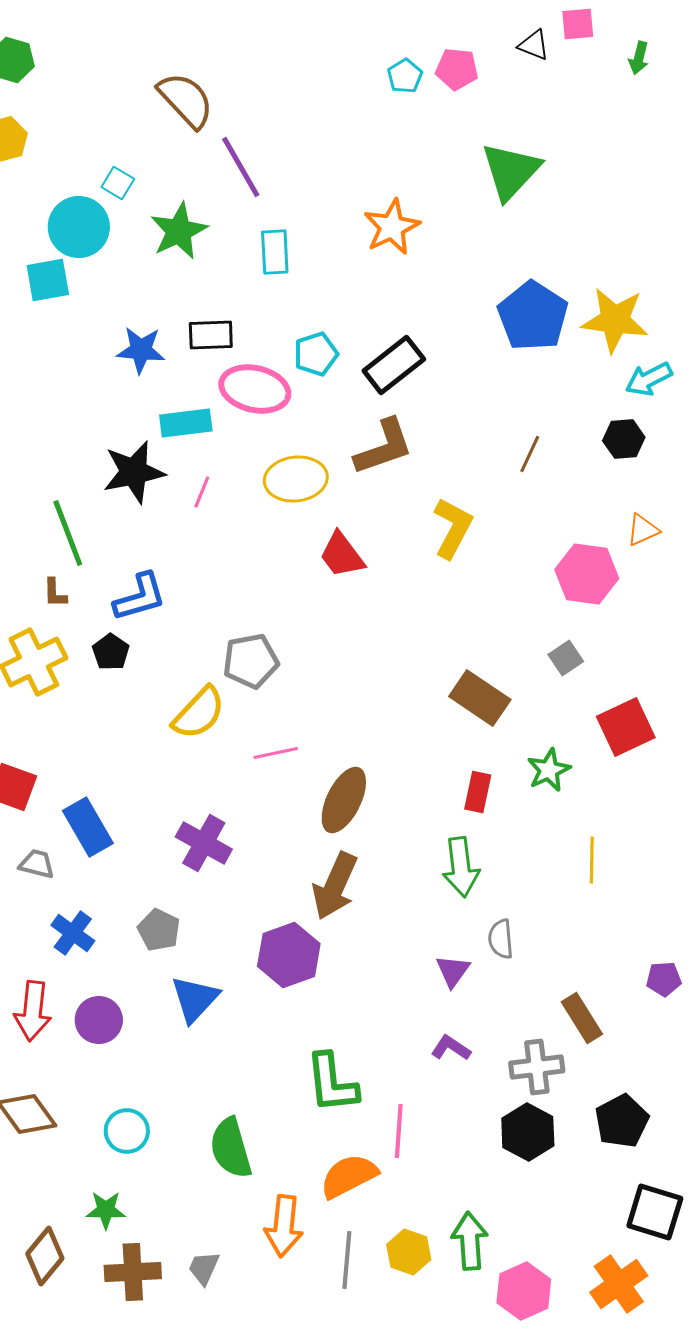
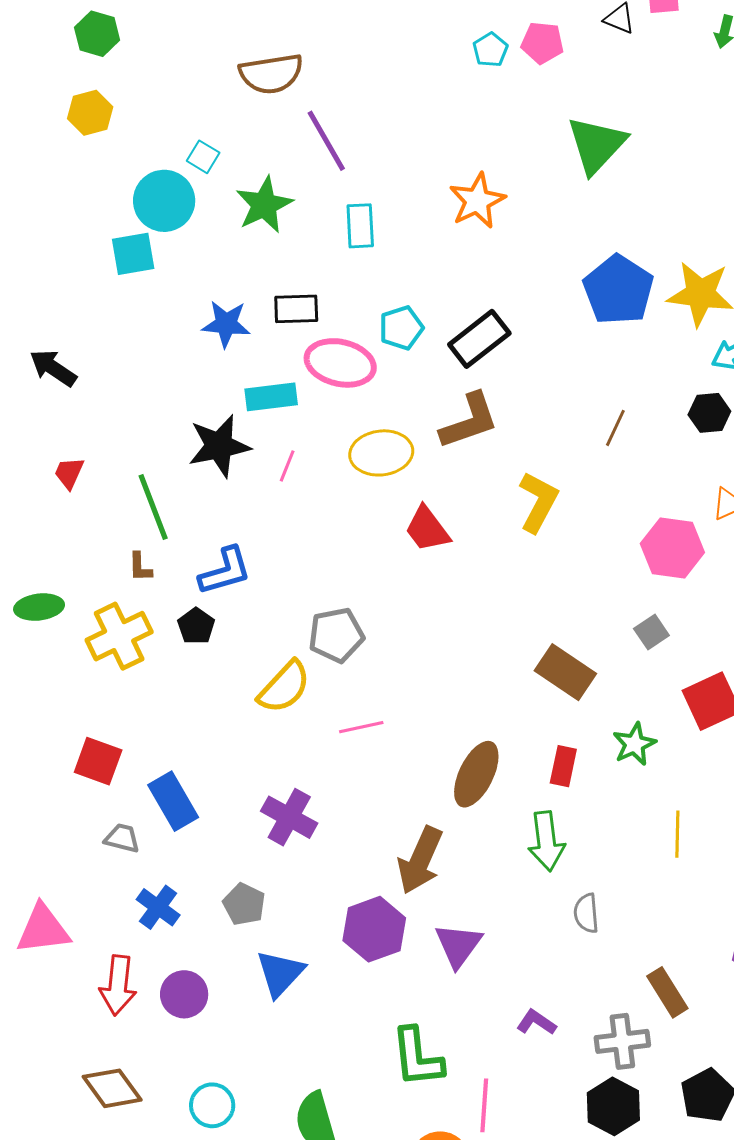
brown semicircle: (186, 100) -> (271, 74), turned 124
brown ellipse: (344, 800) -> (476, 774), moved
purple triangle: (453, 971) -> (458, 945), moved, size x1.4

